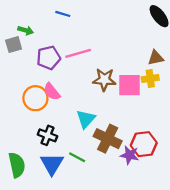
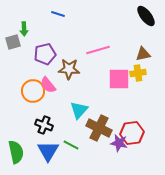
green arrow: (26, 30) -> (24, 29), turned 72
pink line: (78, 53) -> (98, 50), moved
brown star: (104, 80) -> (69, 69), moved

